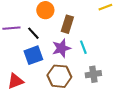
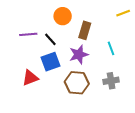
cyan line: (83, 47) -> (111, 48), moved
red triangle: (15, 81) -> (30, 78), moved

